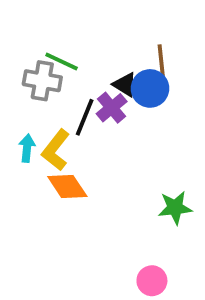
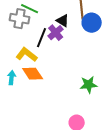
blue circle: (150, 88) -> (92, 23), moved
cyan arrow: (27, 148) -> (12, 78), moved
yellow L-shape: (56, 150) -> (27, 55), turned 90

